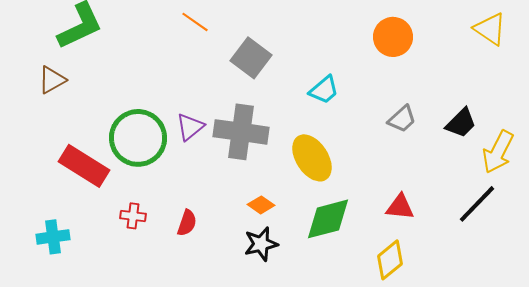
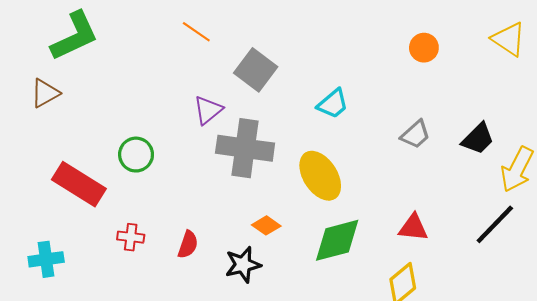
orange circle: (393, 37) -> (424, 48), moved, size x0.7
purple triangle: (190, 127) -> (208, 110), moved
green circle: (138, 138) -> (136, 155), size x0.6
black star: (261, 244) -> (243, 265), moved

